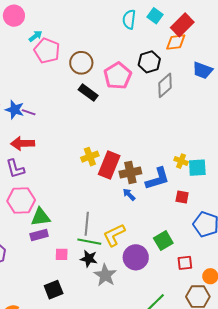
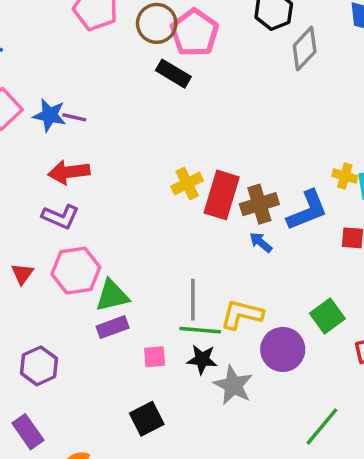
pink pentagon: (118, 76) -> (194, 33), moved
purple L-shape: (15, 169) -> (60, 217), turned -45
yellow L-shape: (114, 235) -> (242, 314), turned 45

